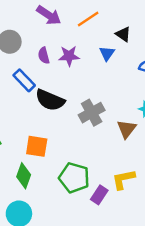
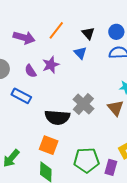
black triangle: (123, 34) -> (88, 33), turned 32
black semicircle: (50, 100) -> (57, 117), moved
orange square: (37, 146) -> (49, 145), turned 30

